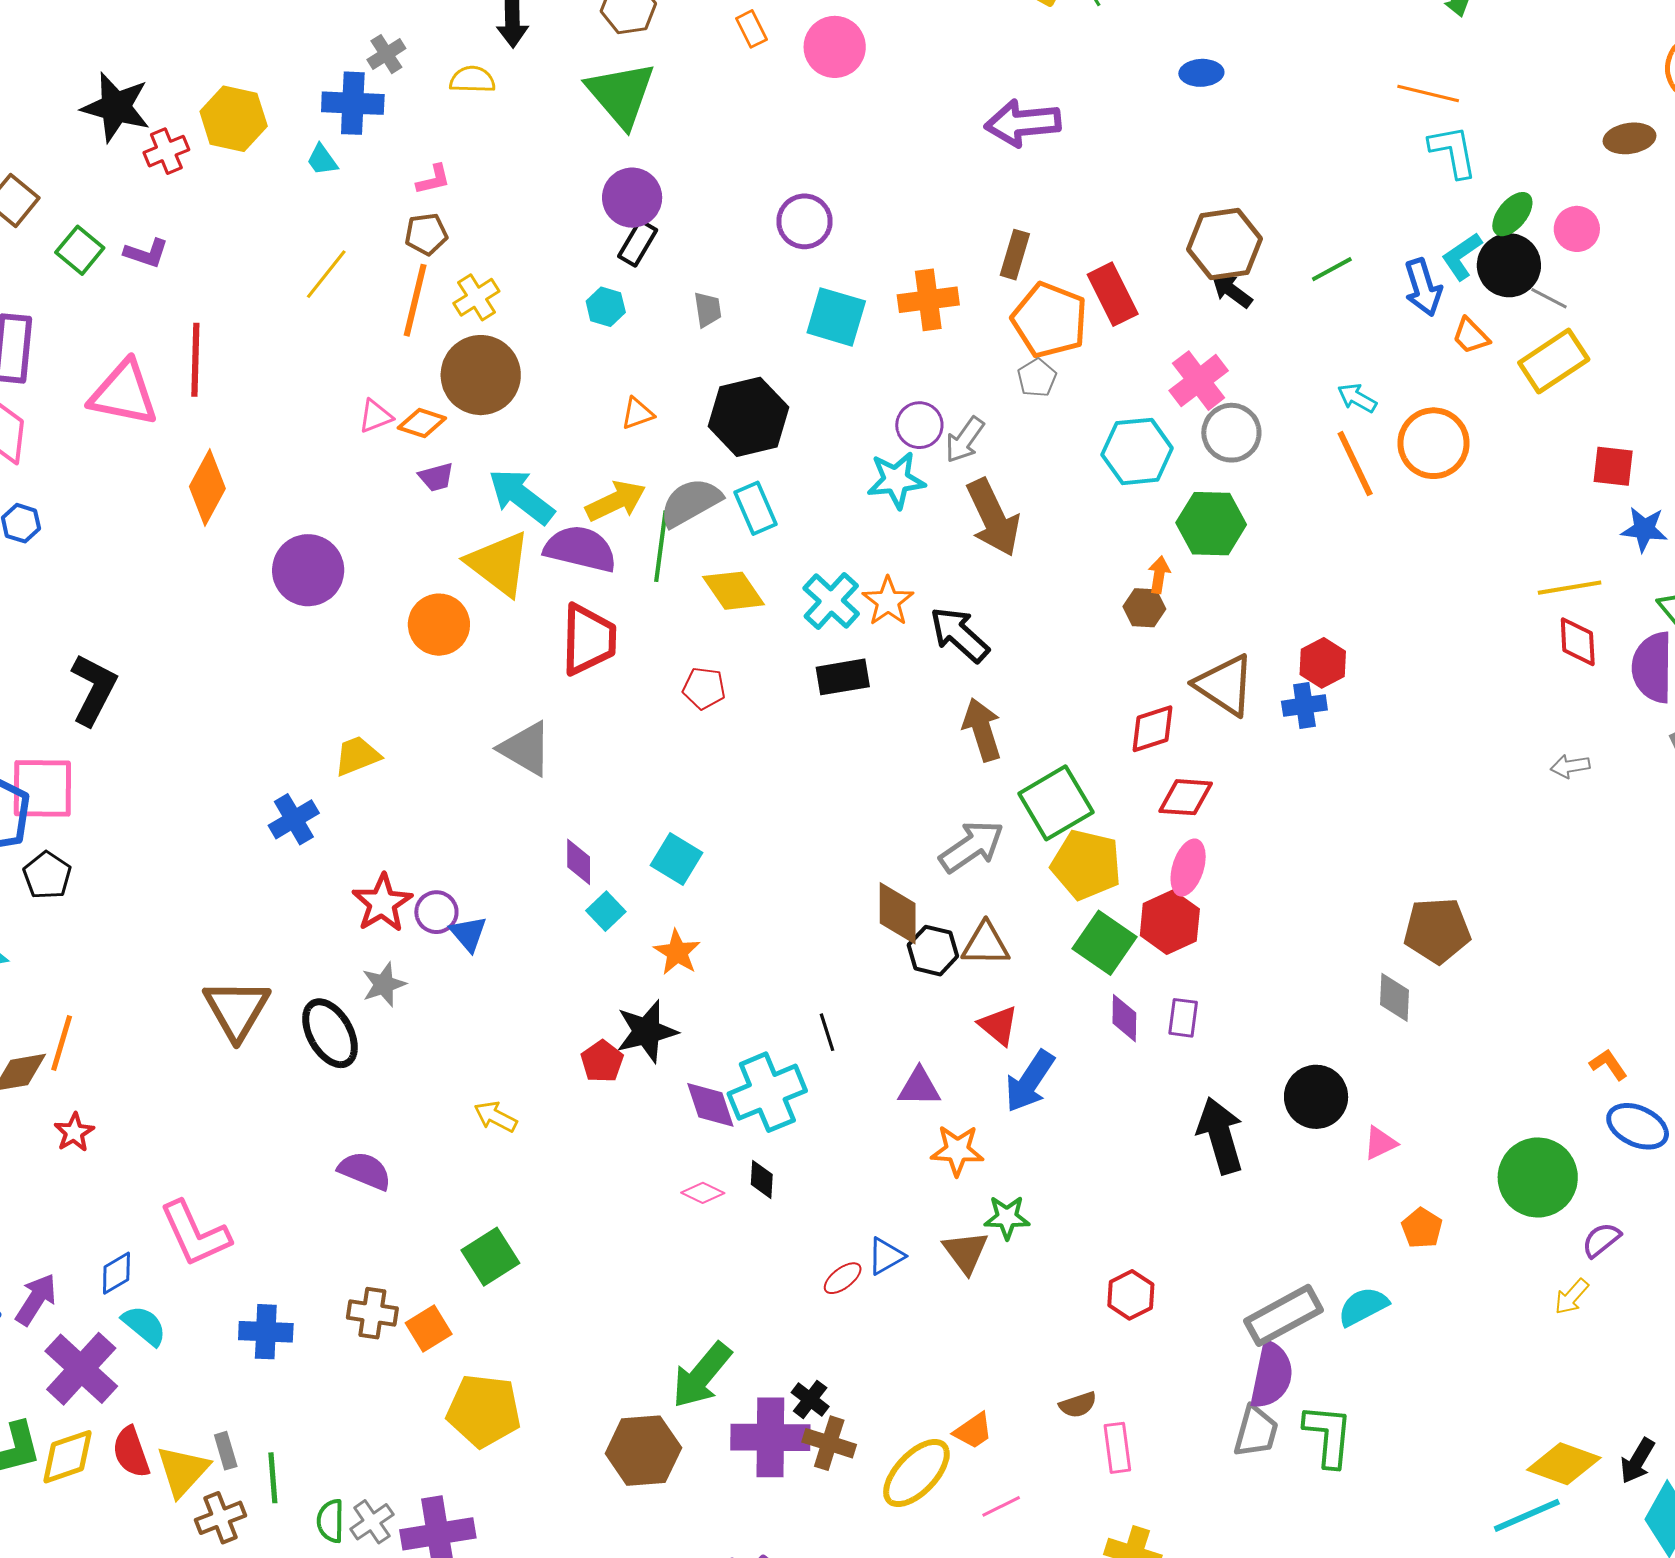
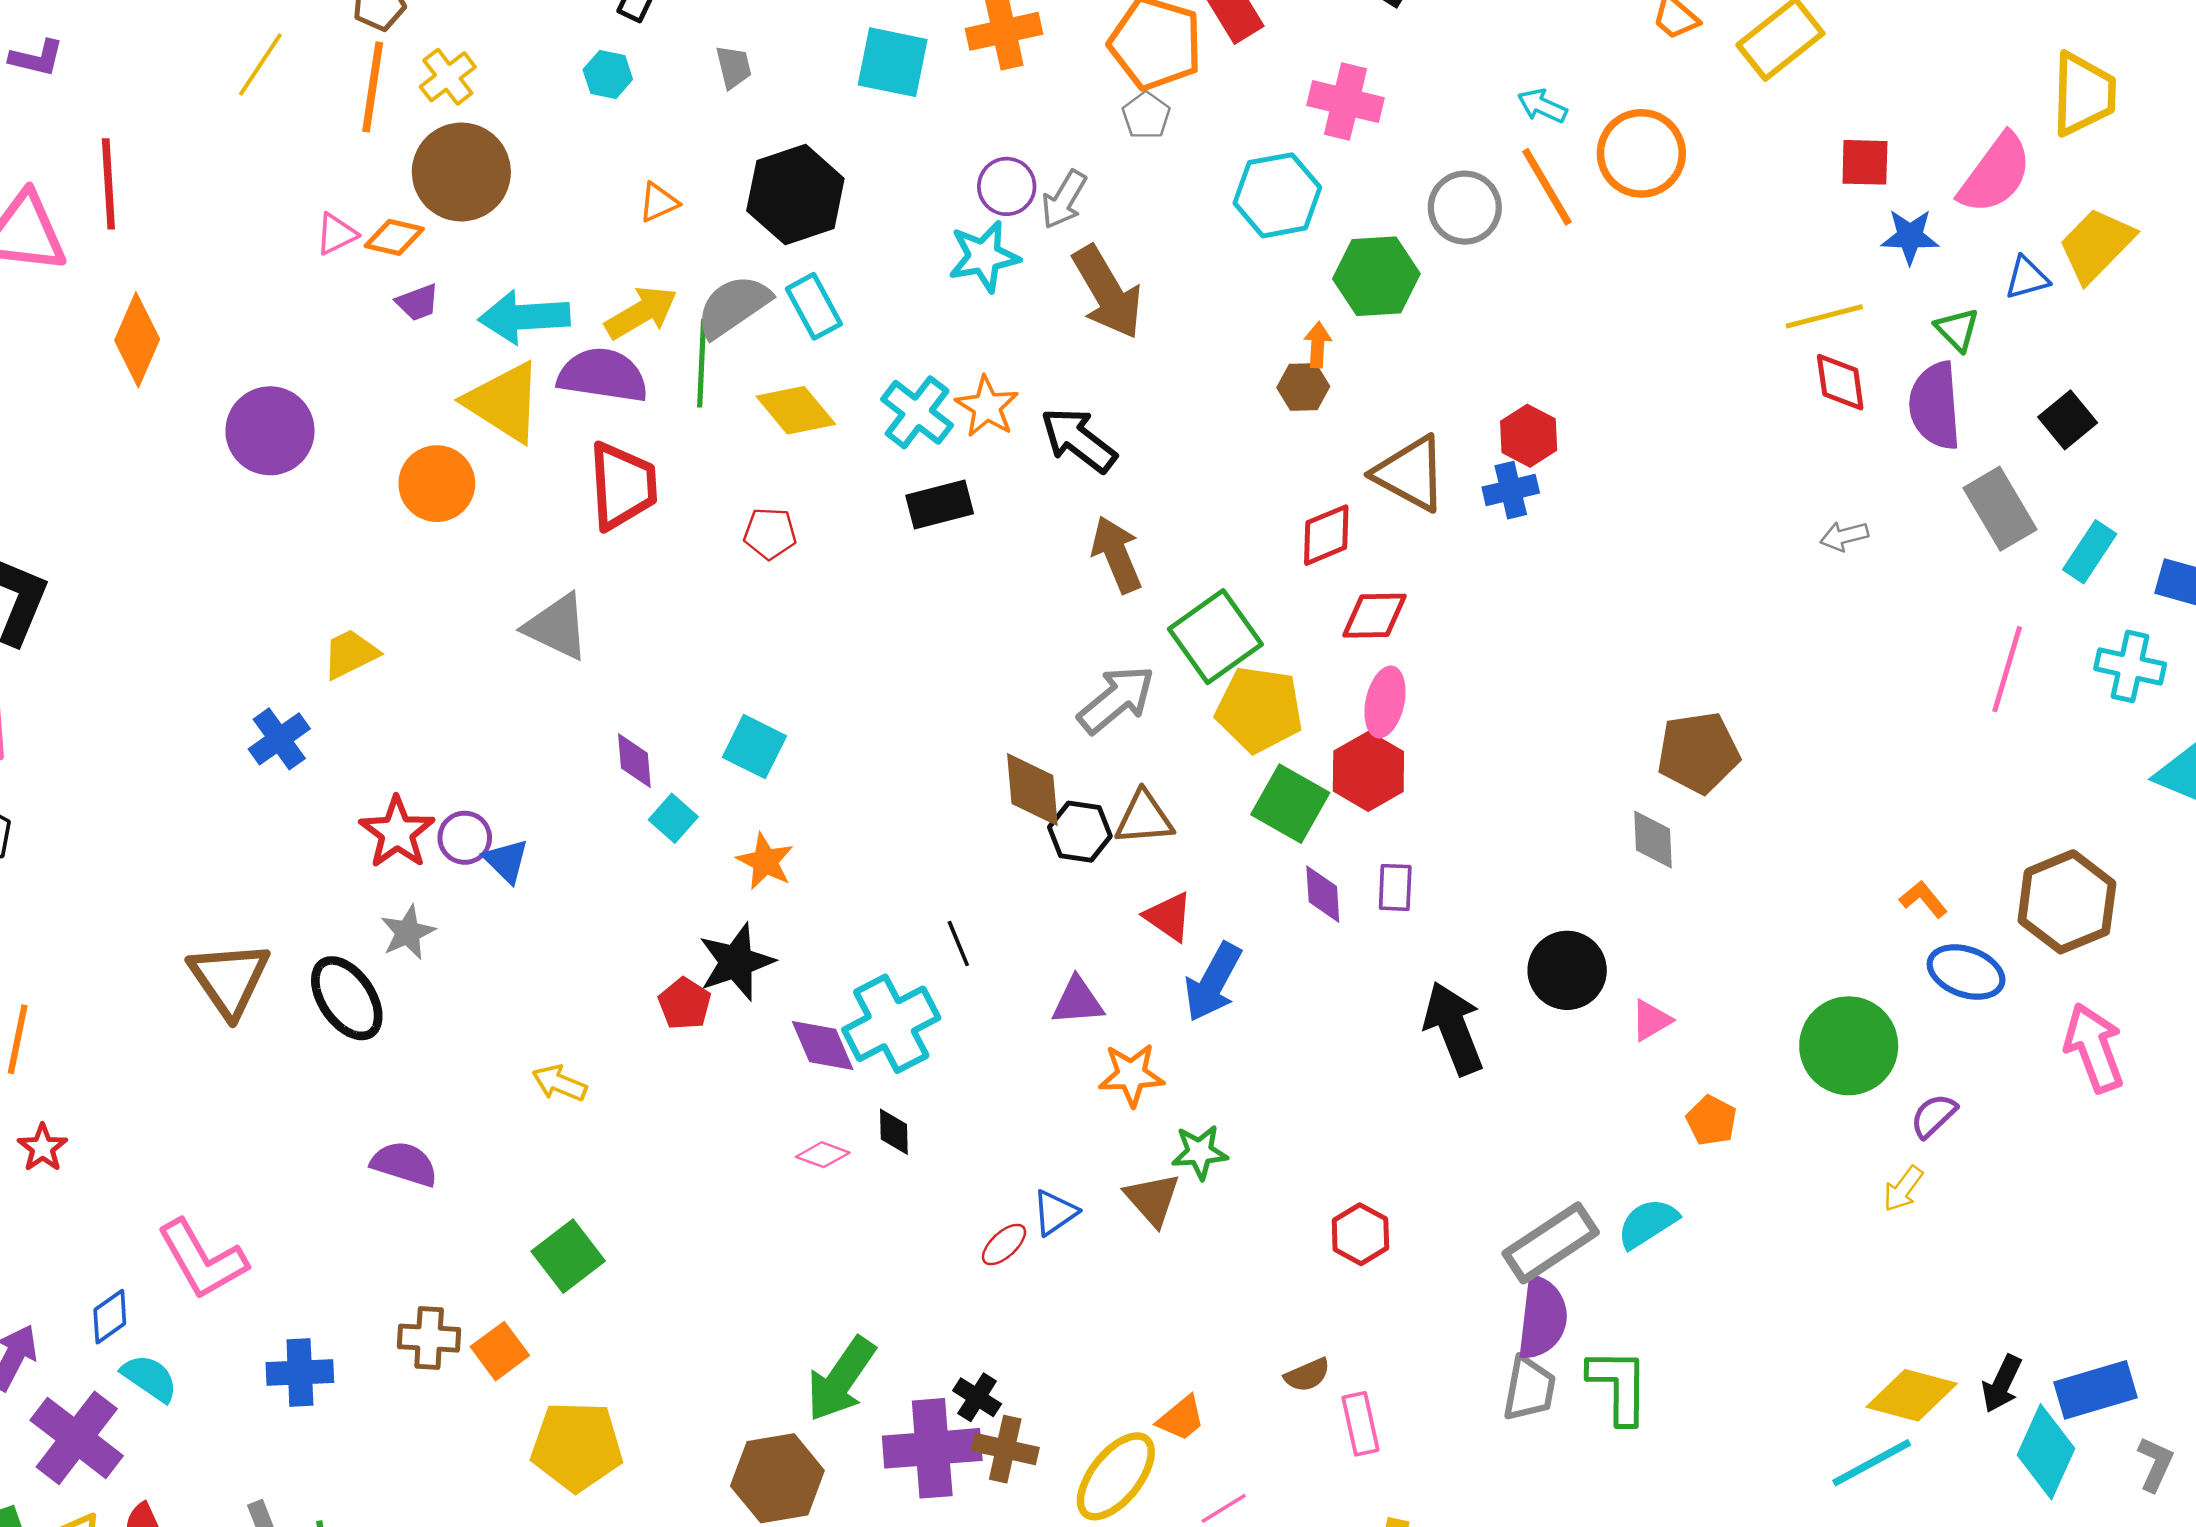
pink cross: (1199, 381) -> (1346, 102), turned -34
gray circle: (1231, 433) -> (1465, 208), moved
cyan arrow: (521, 496) -> (524, 317), turned -36

